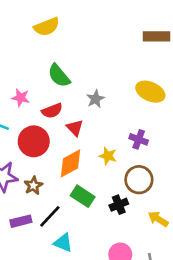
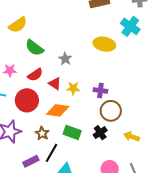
yellow semicircle: (47, 27) -> (18, 25), moved
purple cross: (139, 139) -> (100, 90), moved
yellow star: (108, 156) -> (73, 88), moved
orange diamond: (70, 163) -> (58, 110), turned 50
brown star: (33, 186) -> (42, 133), moved

